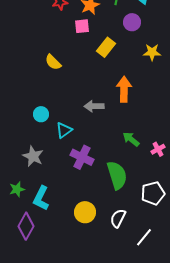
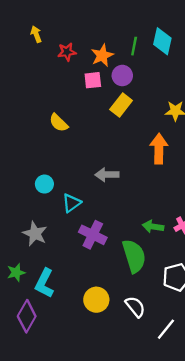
purple circle: (132, 22) -> (122, 76), moved
orange arrow: (124, 89) -> (159, 149), moved
green arrow: (131, 139) -> (153, 227), moved, turned -30
white semicircle: (118, 218) -> (135, 307), turned 114

